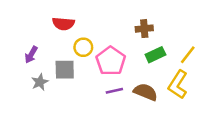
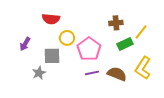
yellow line: (188, 55) -> (141, 32), moved
gray star: (40, 82) -> (39, 73), moved

